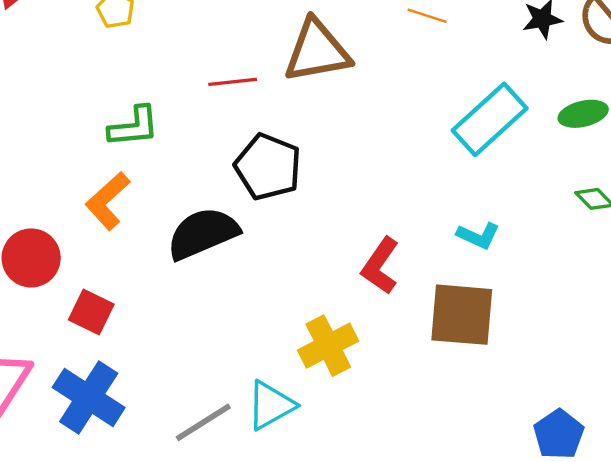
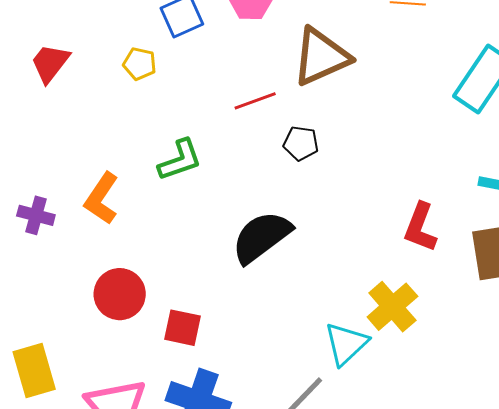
black pentagon: (268, 167) -> (301, 143), moved, size x0.6
orange L-shape: (108, 201) -> (102, 198), moved
cyan triangle: (271, 405) -> (346, 344), moved

